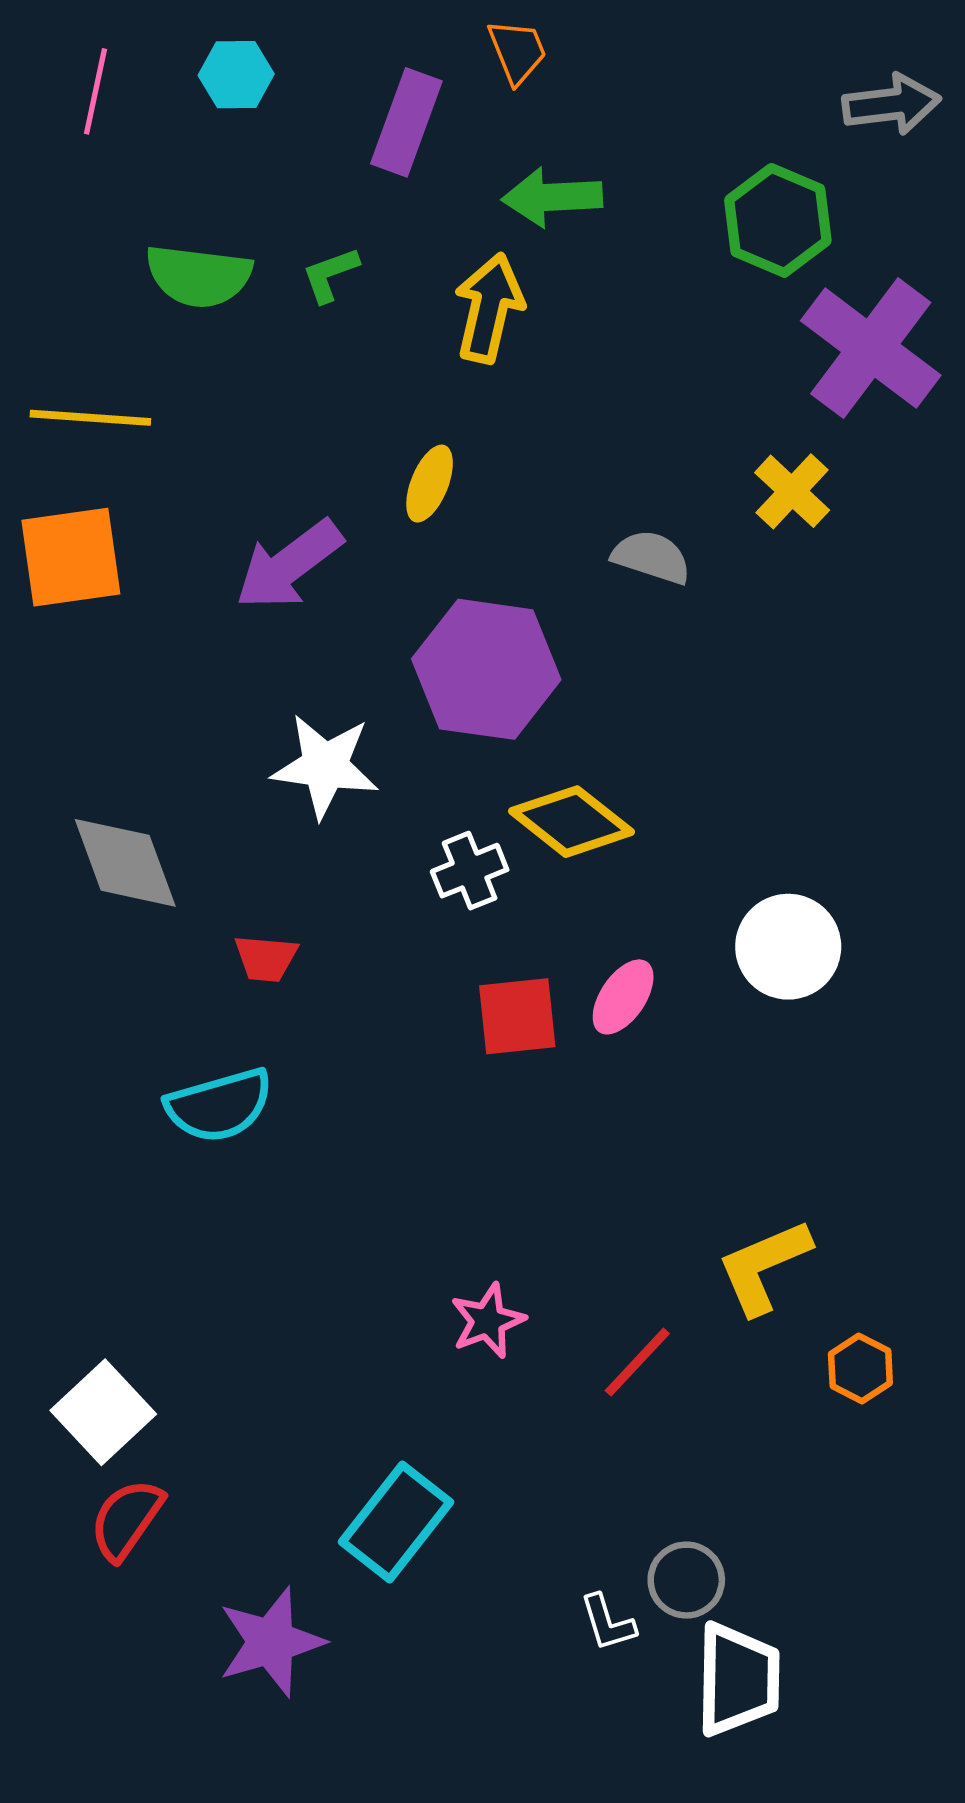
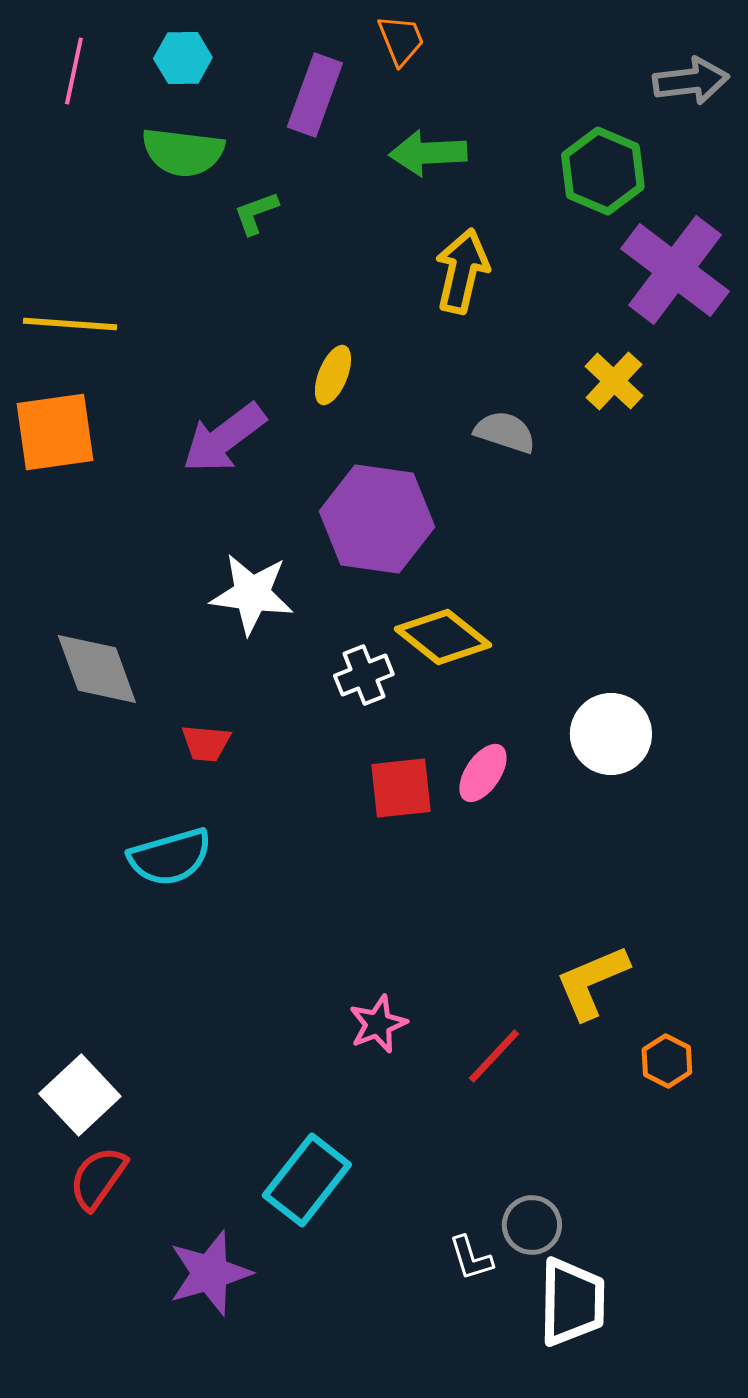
green semicircle: (199, 276) -> (183, 152), moved
yellow arrow: (489, 308) -> (462, 271), moved

